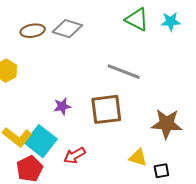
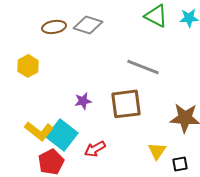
yellow triangle: (138, 157) -> (157, 151), turned 48

